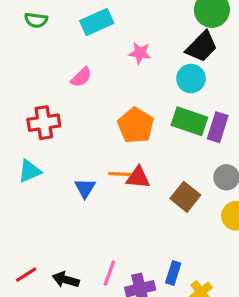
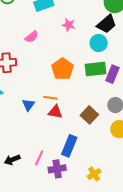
green rectangle: (189, 121) -> (95, 69), turned -30
red triangle: (138, 178) -> (55, 112), moved
blue rectangle: (173, 273) -> (69, 146), moved, size x1.5
black arrow: (66, 280) -> (12, 160), turned -42

